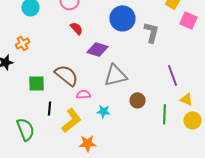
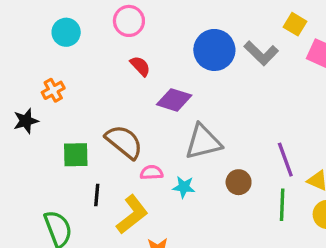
gray L-shape: (151, 32) -> (261, 53), moved, turned 120
purple line: (172, 75) -> (285, 160), moved
cyan star: (103, 111) -> (184, 187), moved

